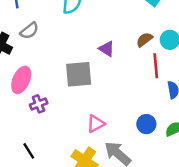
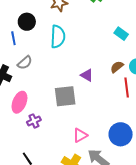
blue circle: (146, 124) -> (121, 134), size x1.5

